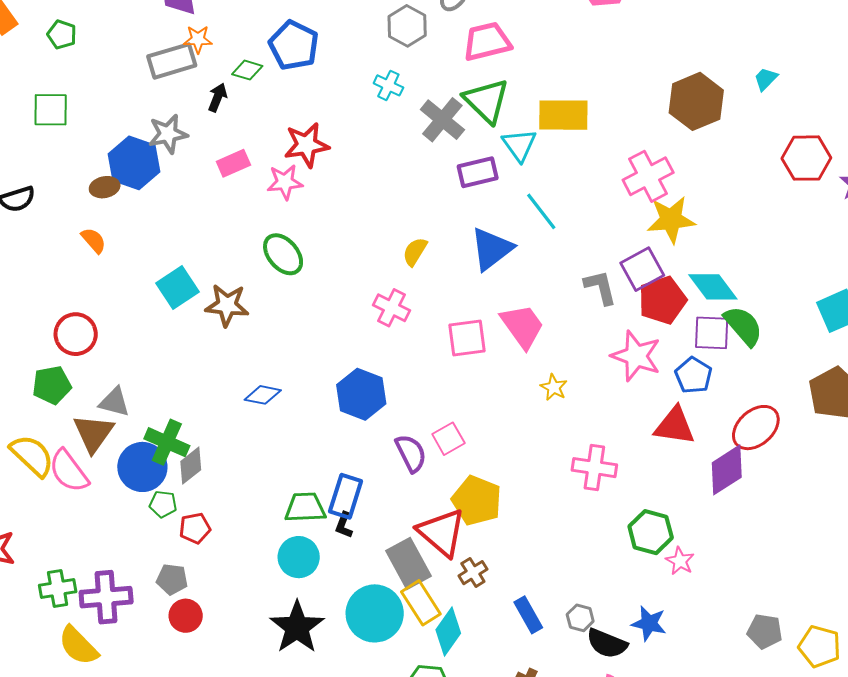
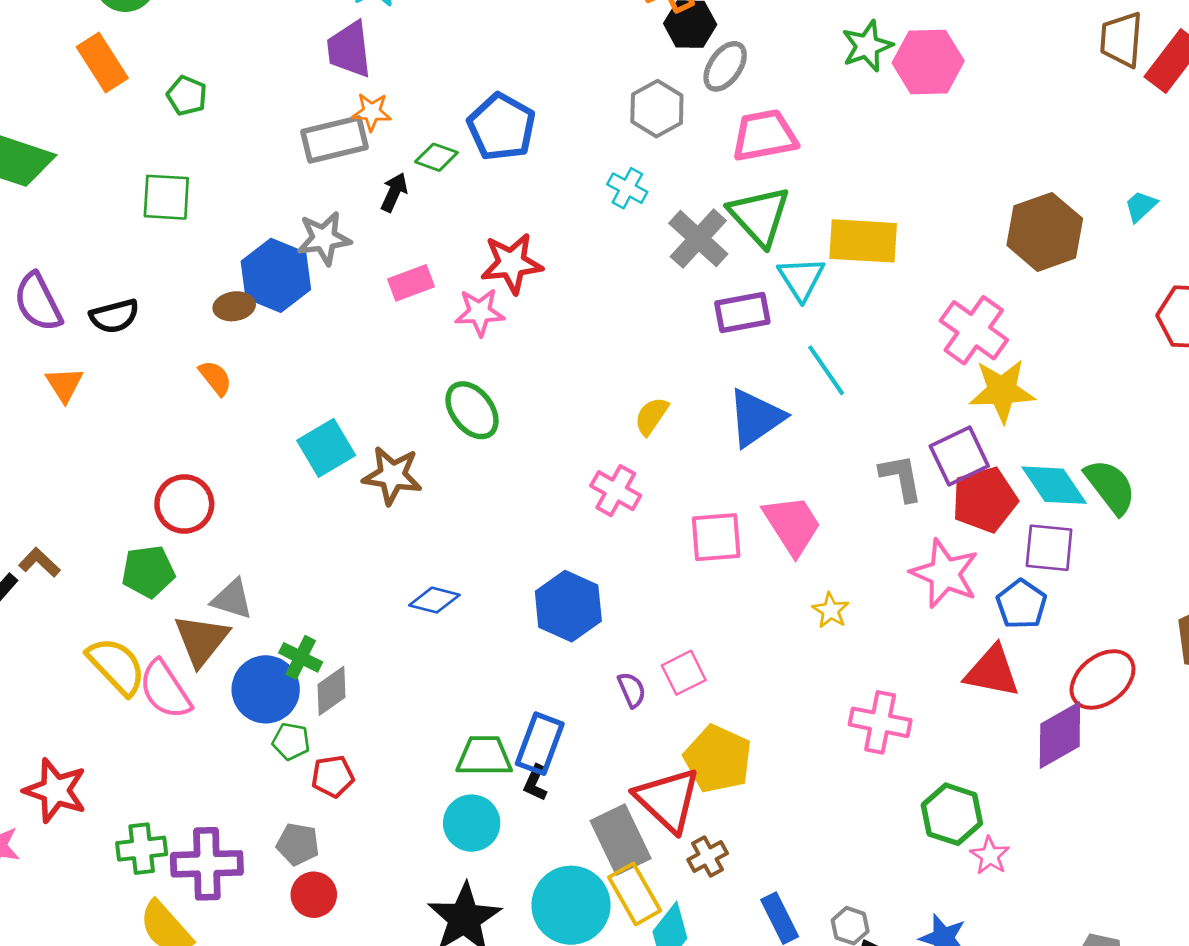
pink cross: (648, 176) -> (974, 330), turned -30
green semicircle: (743, 326) -> (1110, 487), moved
green cross: (167, 442) -> (301, 657), size x0.7
purple semicircle: (411, 453) -> (632, 690), size x0.7

